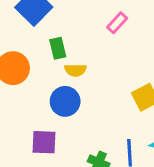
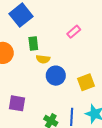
blue circle: (65, 101) -> (56, 76), moved

